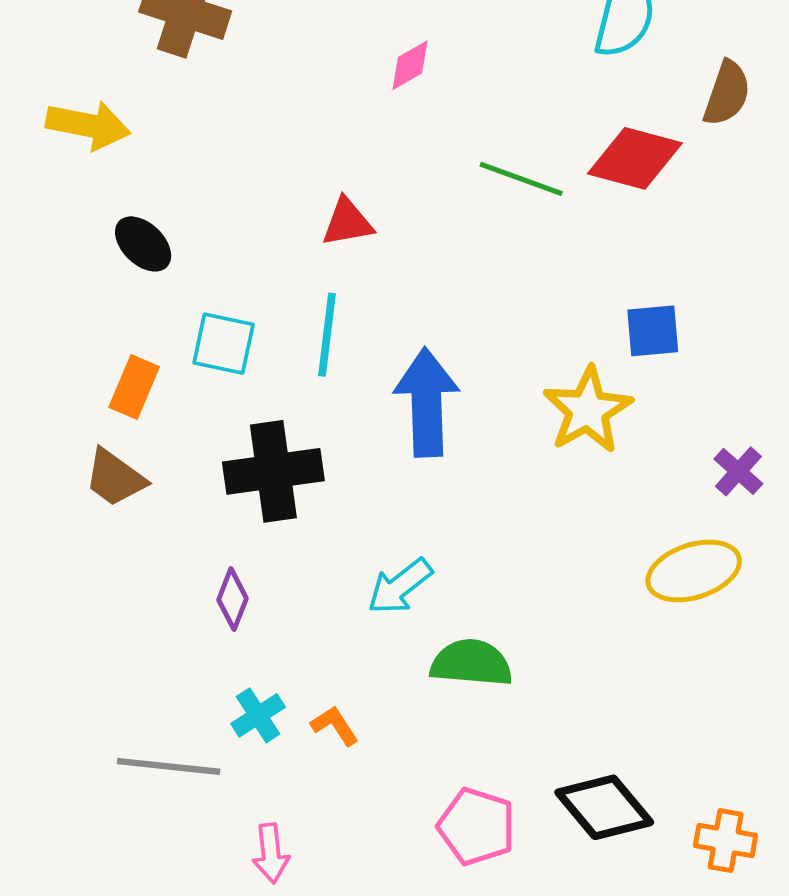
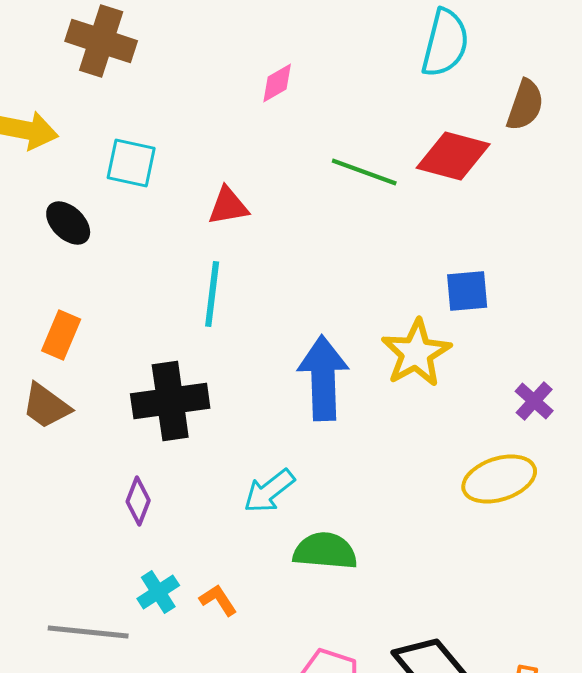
cyan square: (224, 344) -> (131, 163), moved
blue arrow: (427, 402) -> (323, 378), moved

